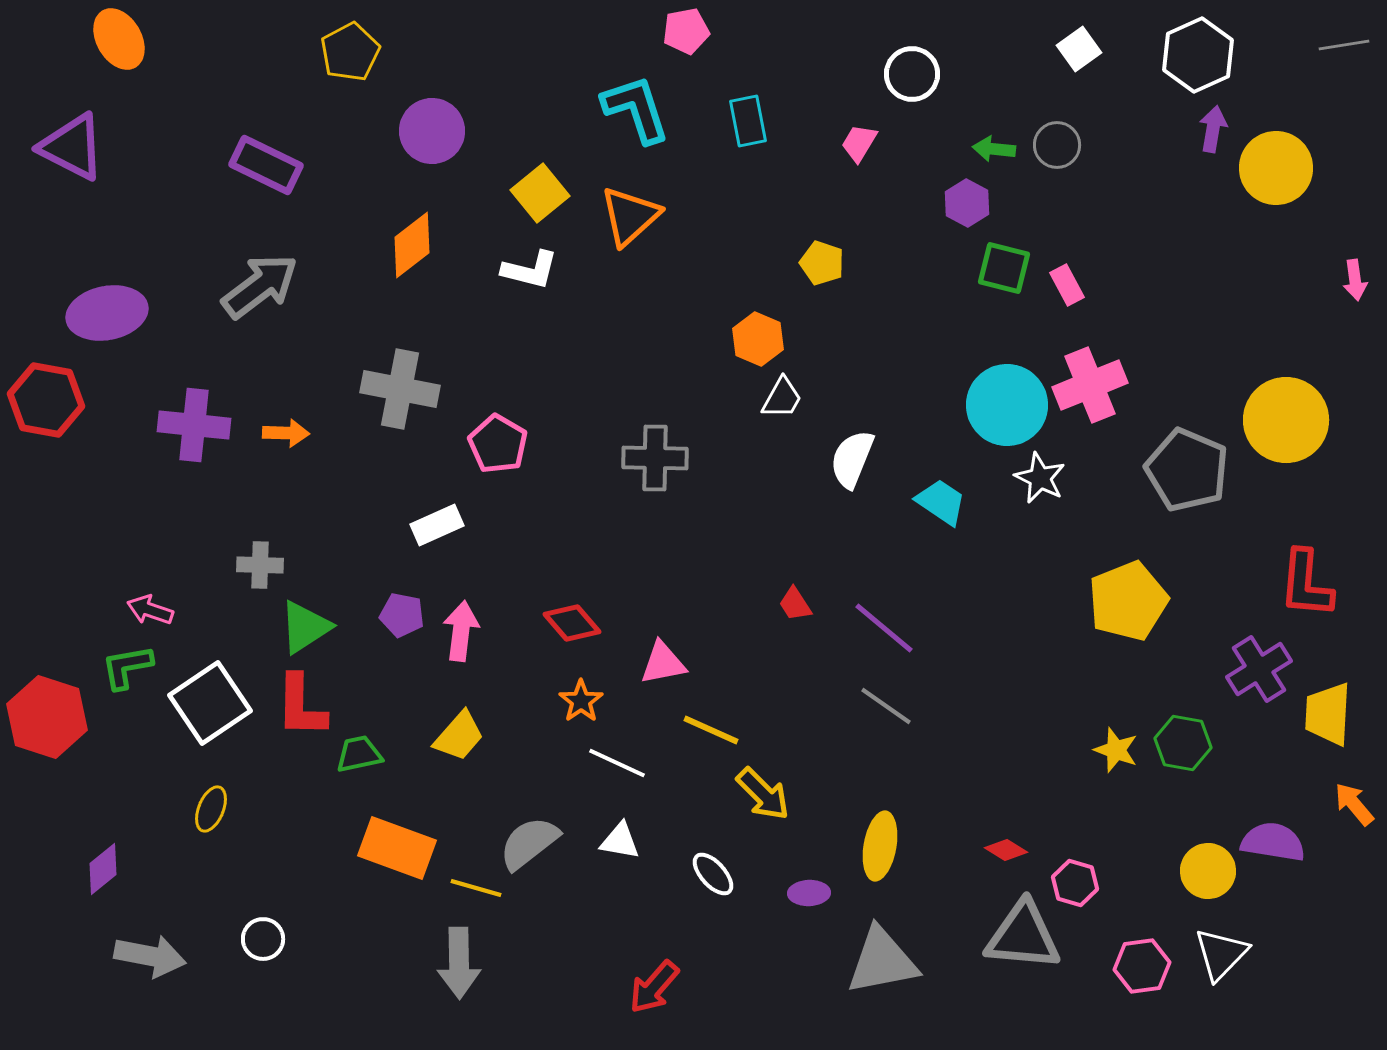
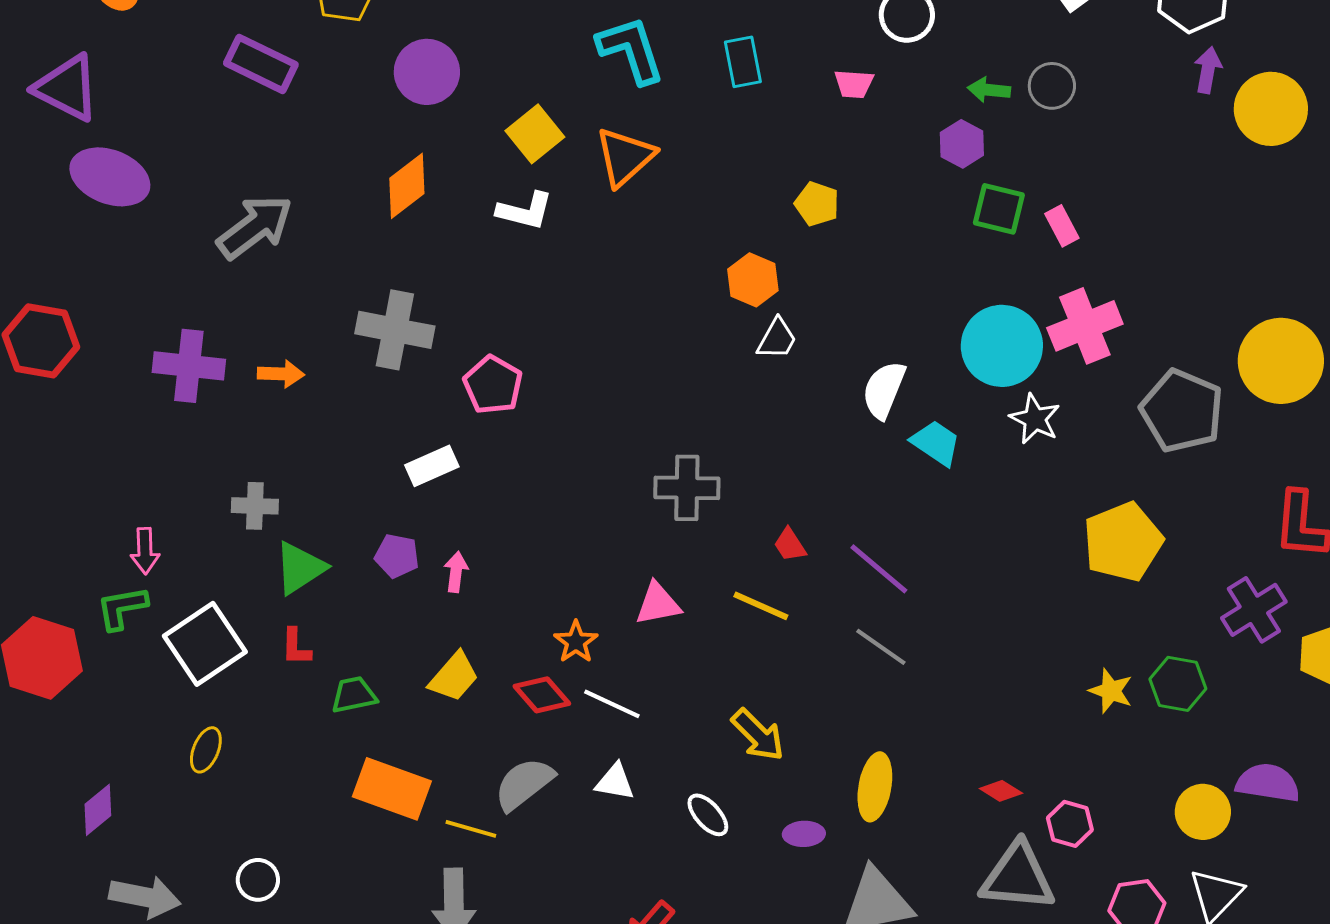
pink trapezoid: (859, 143) -> (854, 84), turned -117
purple rectangle: (266, 165) -> (261, 64), moved
purple ellipse: (107, 313) -> (110, 177), moved, turned 32
gray cross: (655, 458) -> (687, 488), moved
white semicircle: (852, 459) -> (884, 390), moved
pink arrow: (150, 610) -> (145, 551), turned -111
red diamond: (572, 623) -> (542, 695), moved
pink arrow: (461, 631) -> (456, 572), size x0.7
red L-shape: (301, 706) -> (296, 647), size x0.6
yellow line: (711, 730) -> (761, 606), moved

